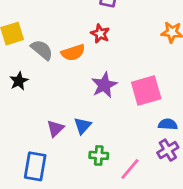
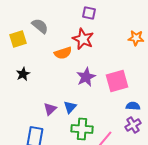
red star: (100, 34) -> (83, 39), size x1.5
gray semicircle: (42, 50) -> (40, 26), moved
green cross: (99, 155) -> (82, 129), size x1.5

